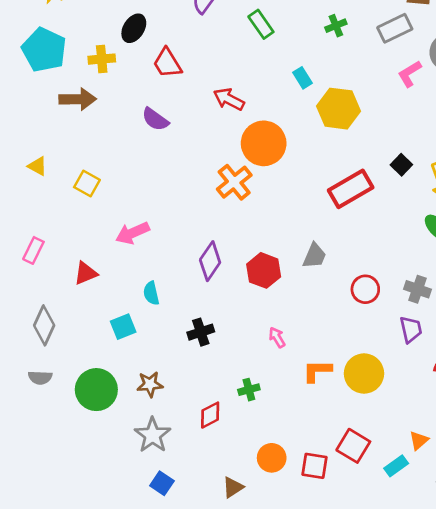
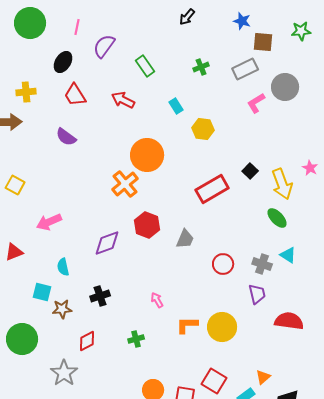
black ellipse: (134, 28) -> (63, 62), moved
red arrow: (229, 99) -> (123, 100), moved
yellow hexagon: (339, 109) -> (203, 129), size x0.7
purple diamond: (210, 261) -> (107, 243), turned 36
red hexagon: (264, 270) -> (147, 225), moved
cyan square: (123, 327) -> (42, 292), turned 36
brown star: (150, 384) -> (62, 309), moved
red diamond: (210, 415) -> (87, 341), moved

